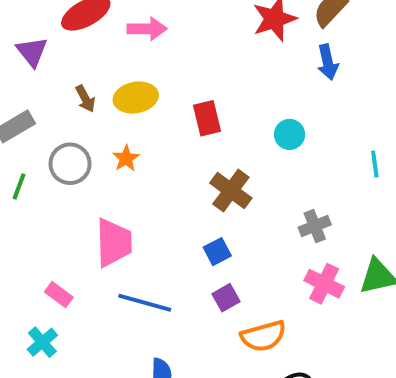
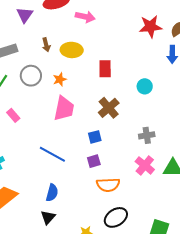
pink trapezoid: (114, 243) -> (64, 109), moved
pink rectangle: (59, 295) -> (13, 115), moved

